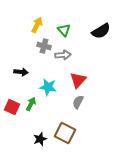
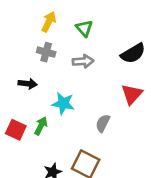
black semicircle: (101, 31) -> (133, 53), moved
gray cross: (44, 46) -> (46, 52), moved
red triangle: (78, 80) -> (132, 94), moved

